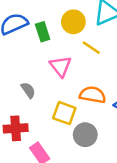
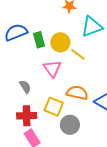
yellow circle: (73, 22) -> (60, 42), moved
red cross: (16, 128) -> (27, 116), moved

